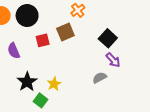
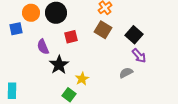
brown square: (65, 32) -> (103, 30), moved, turned -36
black star: (27, 82) -> (59, 65), moved

